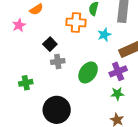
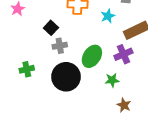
green star: (117, 94) -> (112, 80), moved
black circle: (57, 110) -> (66, 77), moved

